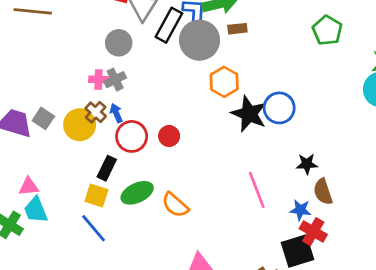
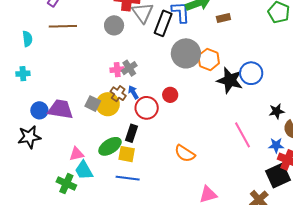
brown rectangle: (237, 29) -> (223, 18), moved
gray circle: (199, 40) -> (186, 53), moved
gray circle: (119, 43) -> (114, 25), moved
gray square: (43, 118) -> (93, 104), moved
red circle: (169, 136) -> (170, 95), moved
green ellipse: (137, 193) -> (110, 146), moved
blue line: (94, 228) -> (128, 178), turned -35

